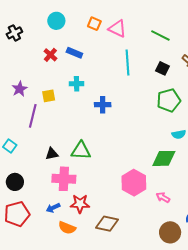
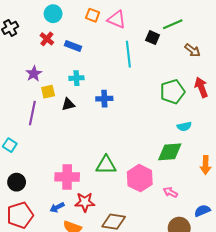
green line: (160, 35) -> (173, 24), moved, turned -48
red cross: (50, 55) -> (47, 39), moved
black square: (163, 68) -> (153, 38), moved
purple star: (20, 89) -> (34, 74), moved
green triangle: (81, 151) -> (106, 165), moved
black triangle: (52, 154) -> (68, 104), moved

